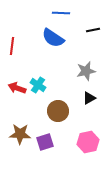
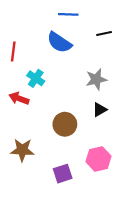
cyan cross: (38, 85) -> (36, 78), moved
purple square: (45, 142) -> (63, 174), moved

